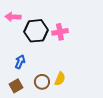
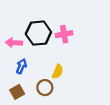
pink arrow: (13, 17) -> (14, 43), moved
yellow semicircle: (60, 79) -> (58, 72), moved

